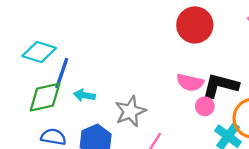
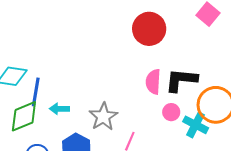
pink semicircle: (190, 82) -> (153, 82), turned 90
pink circle: (205, 106) -> (171, 112), moved

